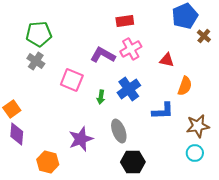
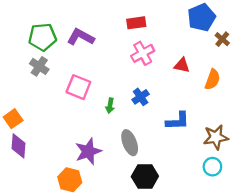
purple L-shape: (103, 55) -> (81, 37), moved
orange semicircle: (185, 86) -> (212, 79), moved
blue cross: (129, 89) -> (141, 97), size x0.7
orange hexagon: (48, 162) -> (70, 180), moved

